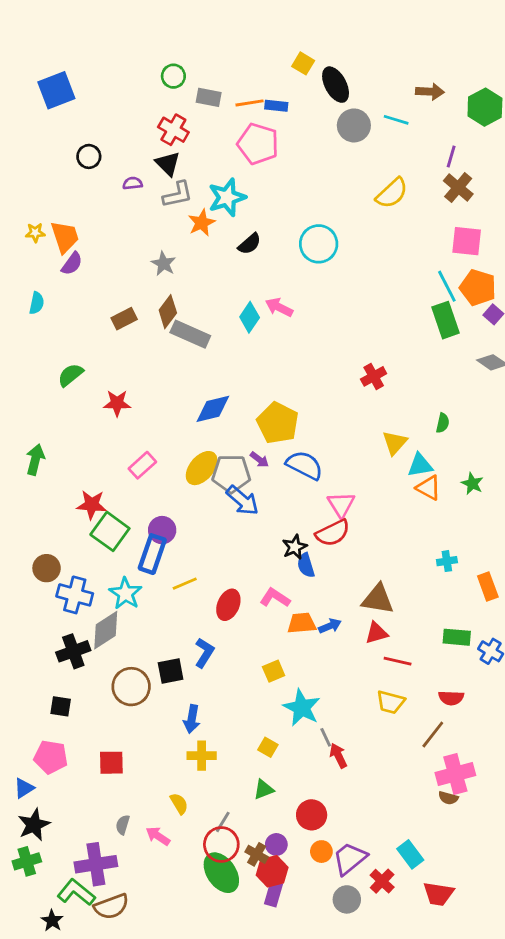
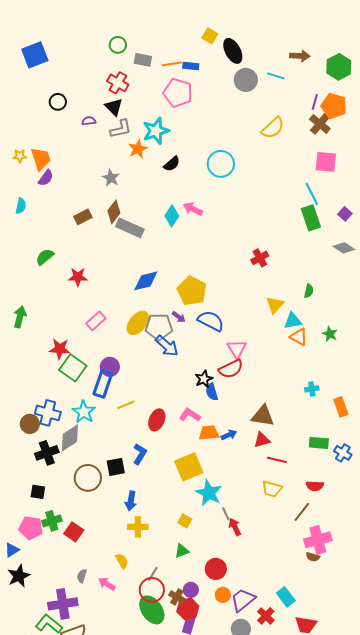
orange pentagon: (478, 288) -> (334, 106), moved
brown circle: (47, 568) -> (30, 424), moved
yellow square: (274, 671) -> (189, 467), size x1.8
red square: (111, 763) -> (74, 532), turned 36
green cross: (27, 861) -> (52, 521), moved

